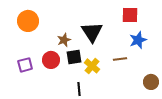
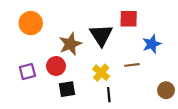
red square: (130, 15) -> (129, 19), moved
brown star: (64, 40) -> (70, 44), size x1.5
black square: (74, 57) -> (67, 89), moved
black line: (79, 89) -> (109, 95), moved

